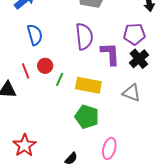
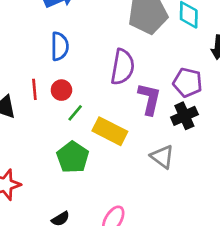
green pentagon: (87, 117) -> (73, 157), moved

